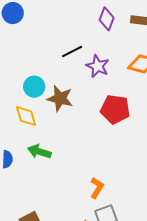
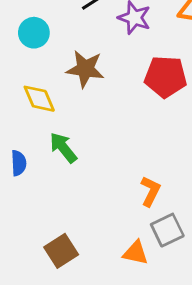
cyan circle: (34, 87) -> (34, 33), moved
green arrow: (39, 152) -> (63, 148), turned 40

